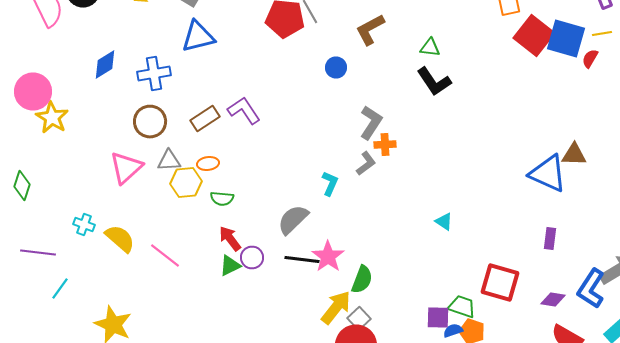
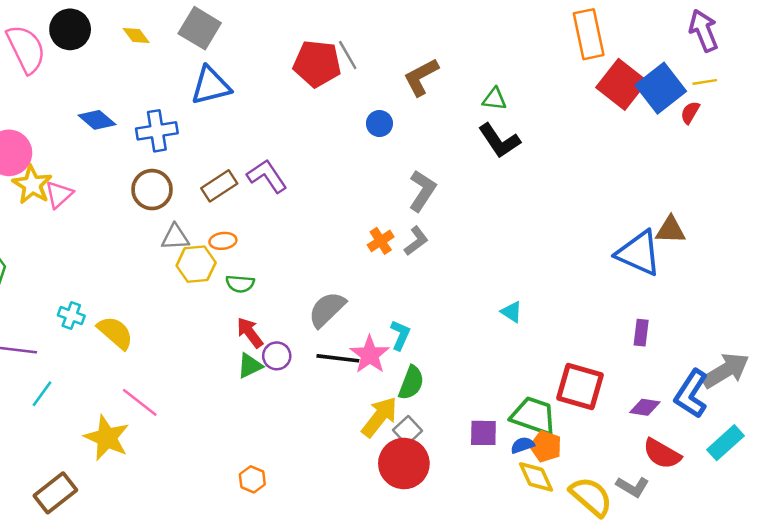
blue square: (566, 38) -> (661, 88), turned 36
blue diamond: (105, 64) -> (97, 120), turned 72
orange cross: (385, 144) -> (381, 241), moved, turned -30
pink triangle: (126, 168) -> (59, 194), moved, size x0.7
cyan L-shape: (330, 184) -> (400, 335), moved
pink line: (165, 256) -> (140, 402), moved
green trapezoid: (462, 306) -> (534, 416), size x1.4
purple square: (438, 318) -> (483, 433), moved

